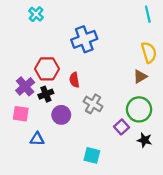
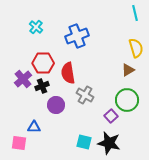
cyan cross: (36, 14) -> (36, 27), moved
red semicircle: (74, 80) -> (68, 73), size x1.5
pink square: (21, 114) -> (19, 143), moved
black star: (145, 140) -> (109, 143), moved, size x1.6

